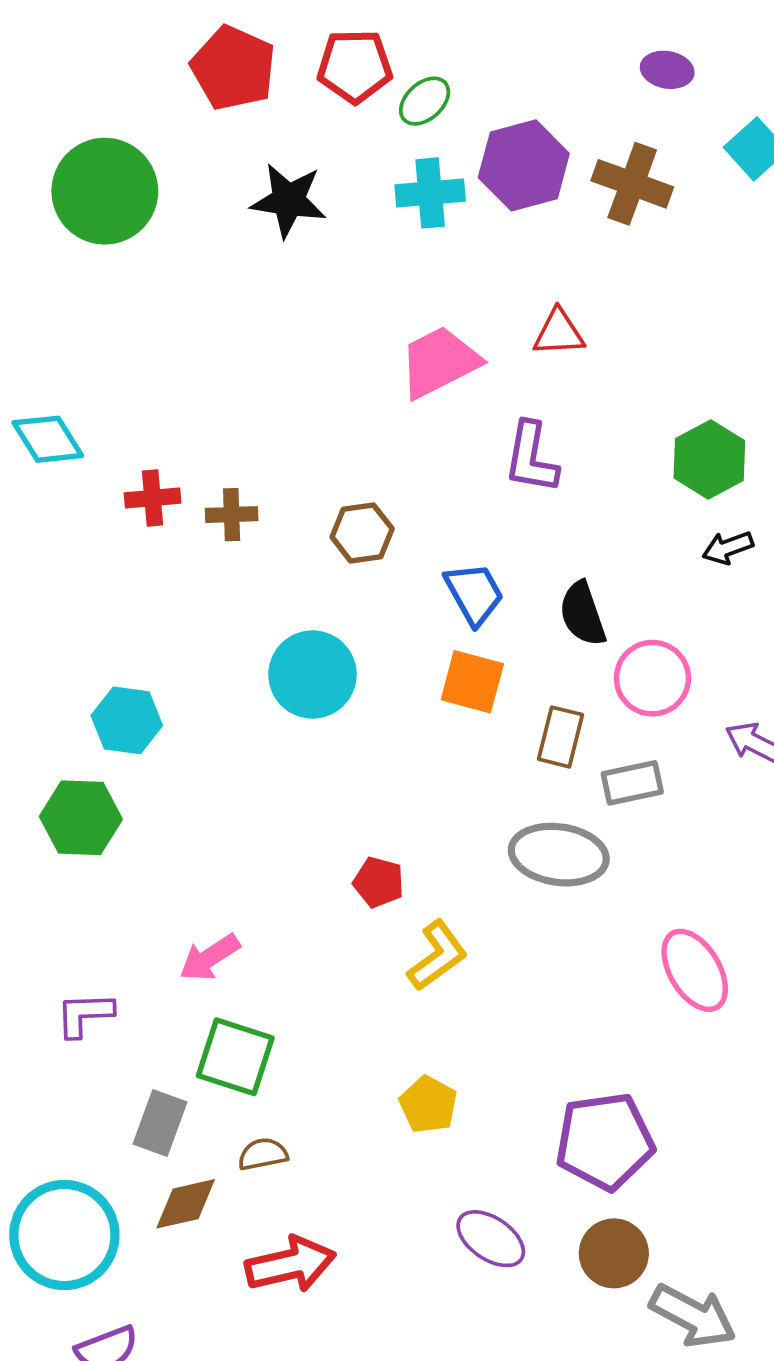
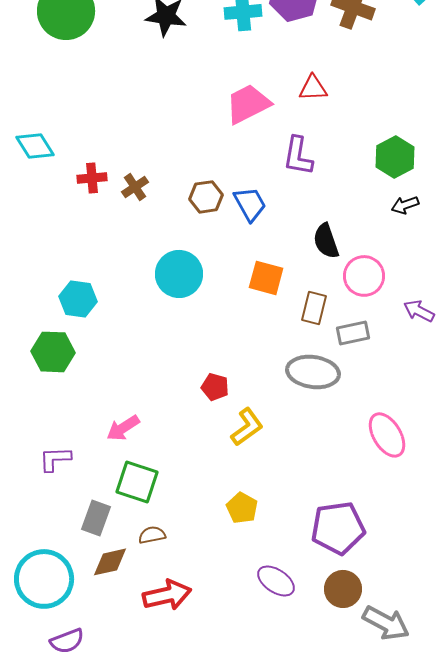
brown cross: (232, 515) -> (135, 187), turned -32
blue trapezoid: (474, 594) -> (250, 204), moved

